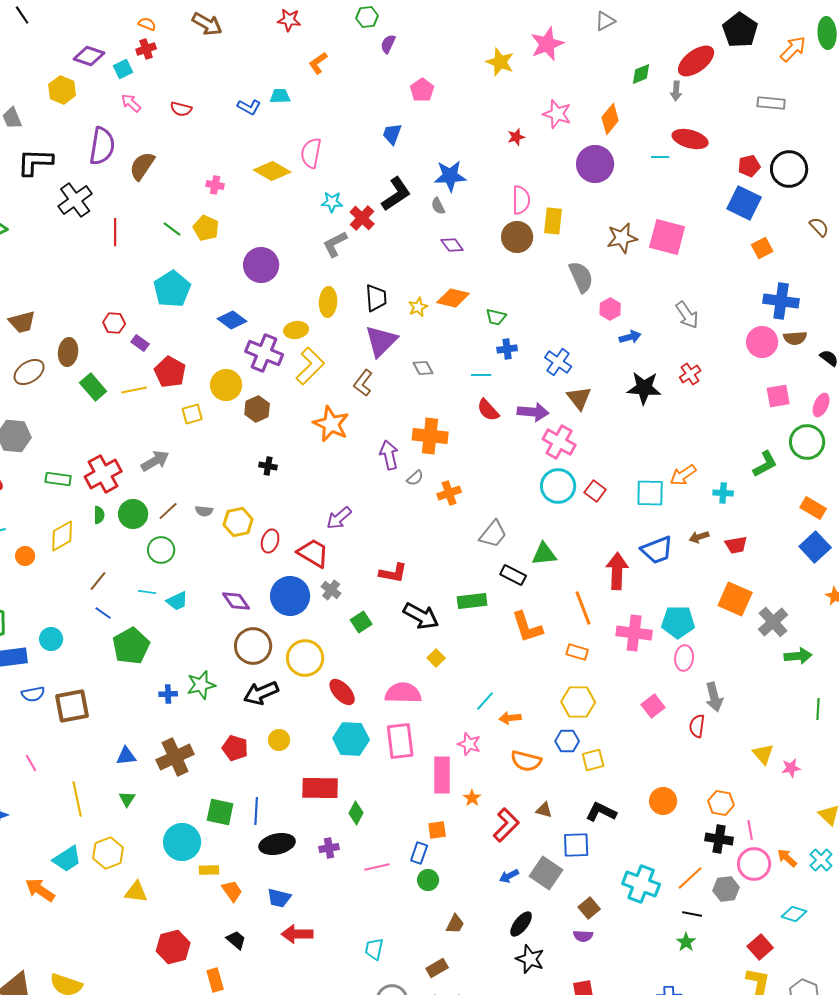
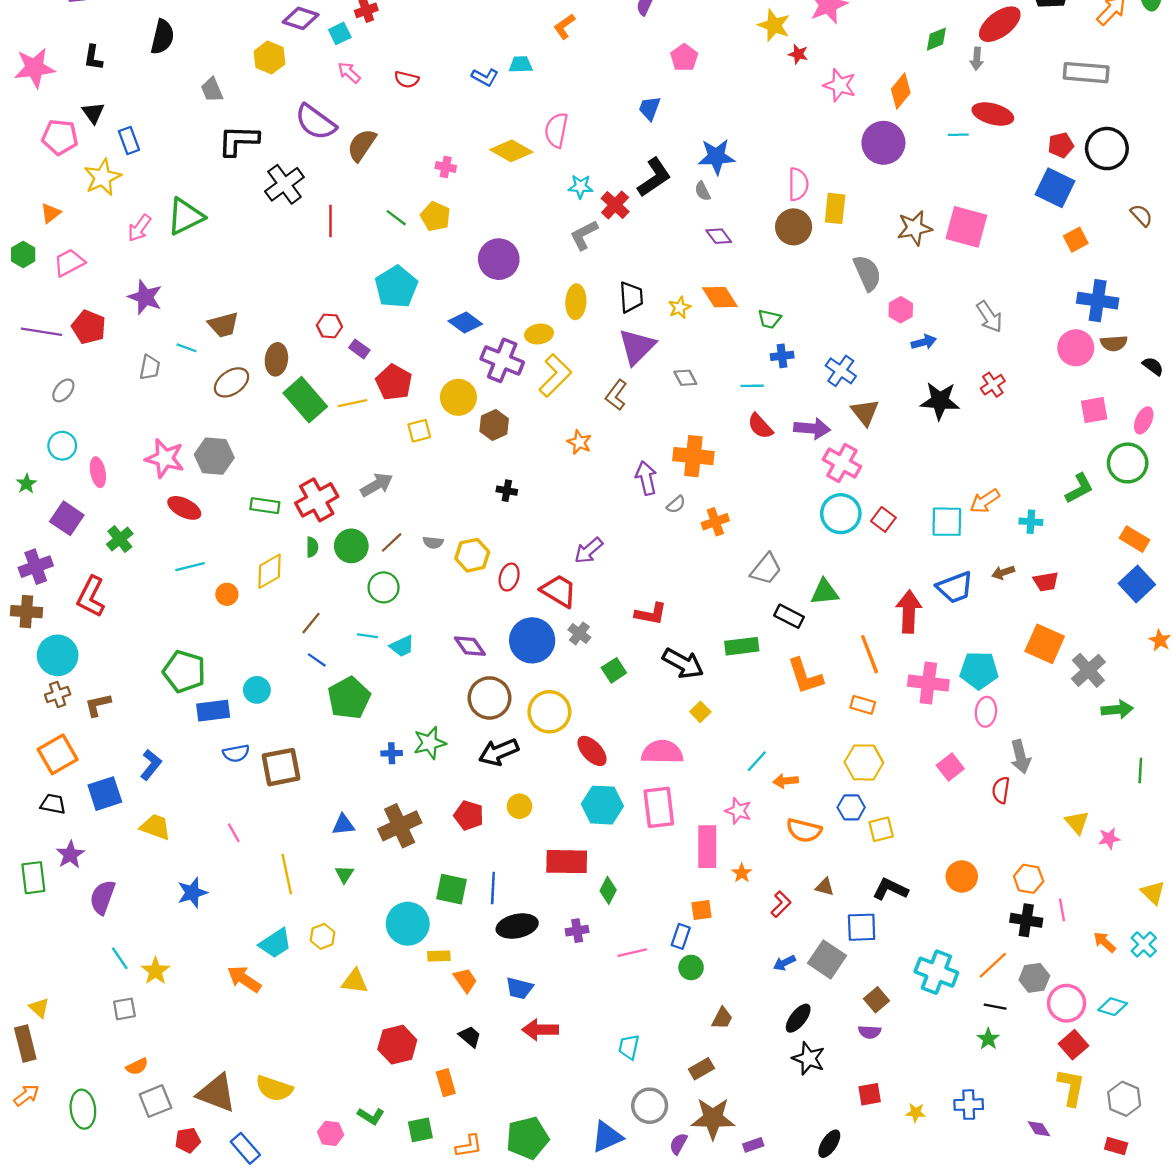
gray rectangle: (771, 103) -> (1086, 73), size x1.4
red star: (516, 137) -> (798, 54), moved, turned 30
purple semicircle: (102, 146) -> (316, 122), turned 117
orange diamond: (453, 298) -> (720, 297), turned 44
green rectangle: (93, 387) -> (305, 400), size x1.4
orange star: (331, 424) -> (579, 442), size x0.6
red L-shape: (506, 825) -> (781, 904), size x0.7
yellow hexagon: (108, 853) -> (322, 936), size x0.7
pink circle: (754, 864) -> (1067, 1003), moved

